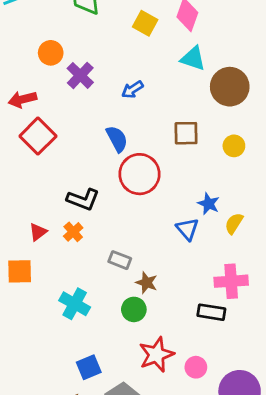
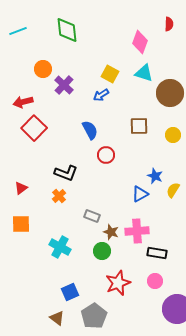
yellow square: (145, 23) -> (110, 74), moved
red circle: (139, 174) -> (106, 155), size x0.6
blue triangle: (187, 229) -> (140, 194), turned 42
red triangle: (38, 232) -> (21, 188), moved
pink cross: (231, 281) -> (137, 231), moved
pink circle: (196, 367) -> (155, 281), moved

